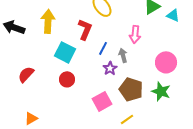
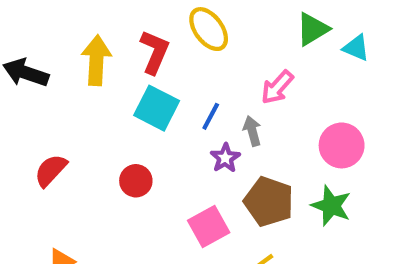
red L-shape: (85, 29) -> (155, 52), moved
pink arrow: (135, 34) -> (277, 87), turned 36
cyan square: (65, 52) -> (157, 108), moved

